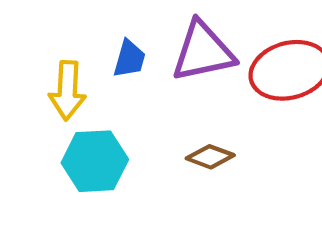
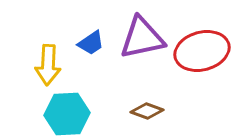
blue trapezoid: (129, 59) -> (91, 43), turned 40

